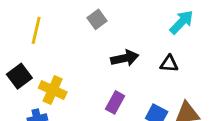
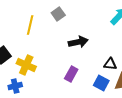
yellow line: (36, 30) -> (30, 25), moved
black triangle: (169, 64) -> (110, 64), moved

